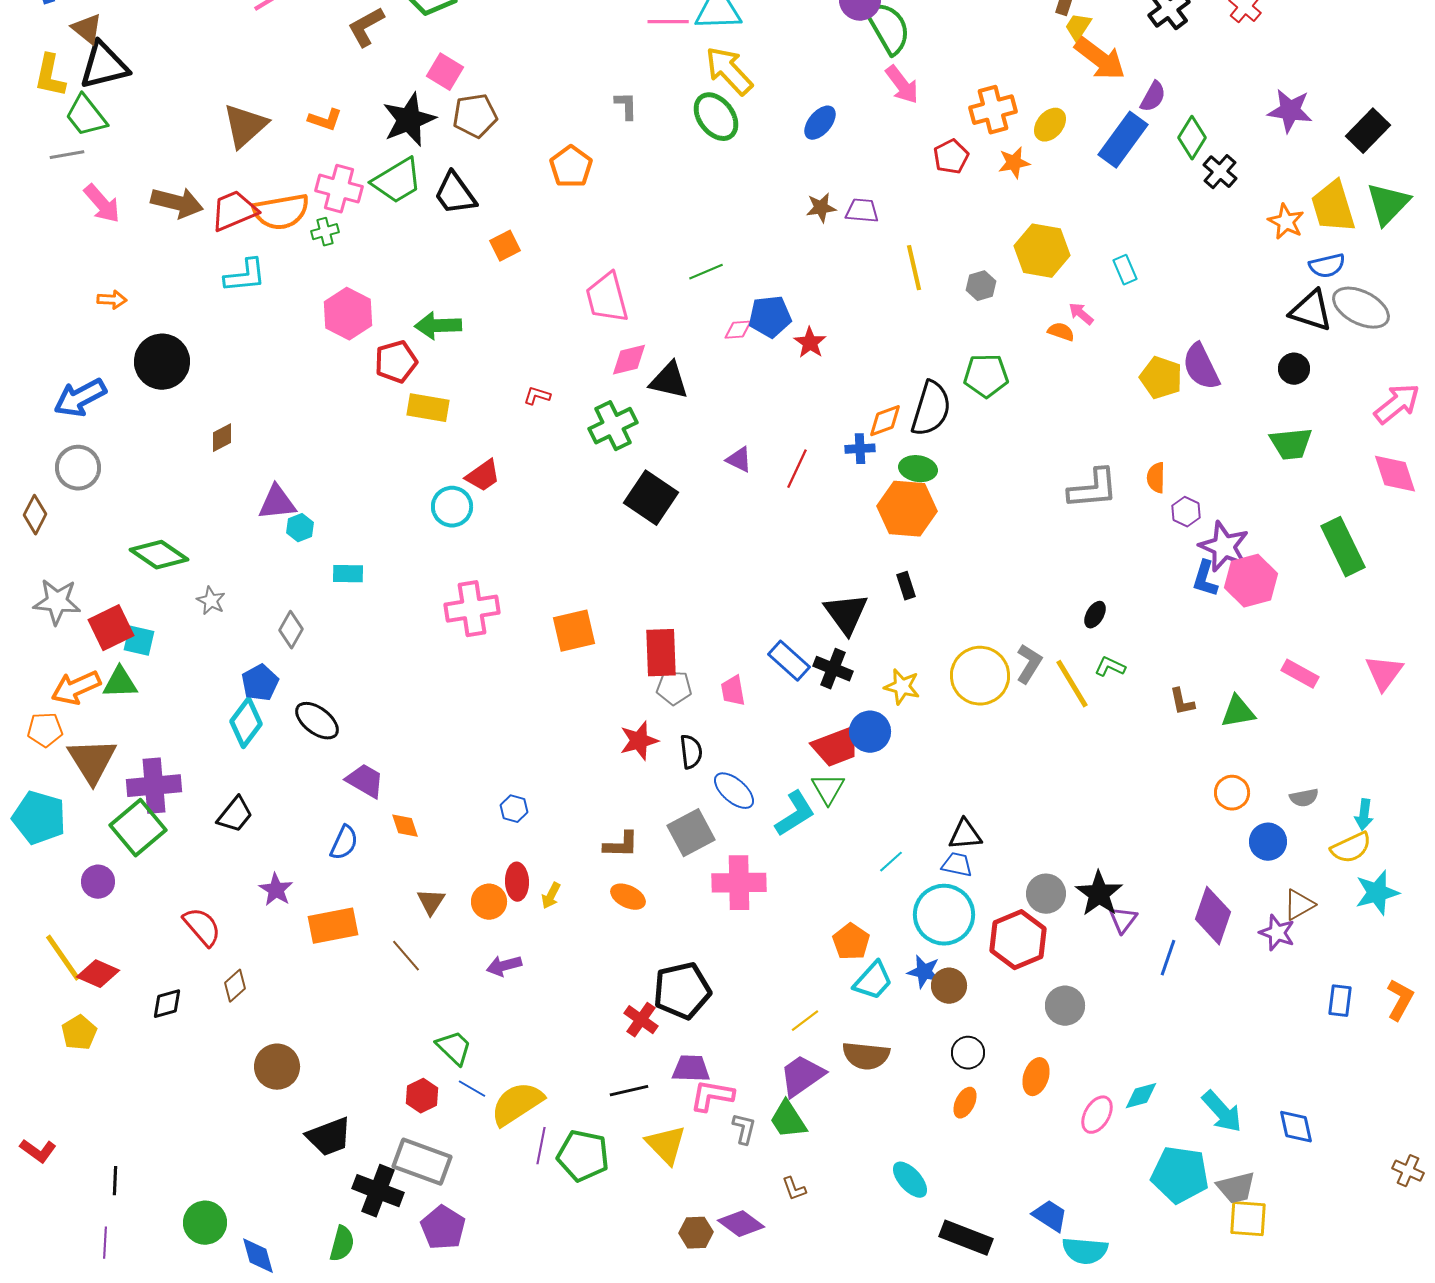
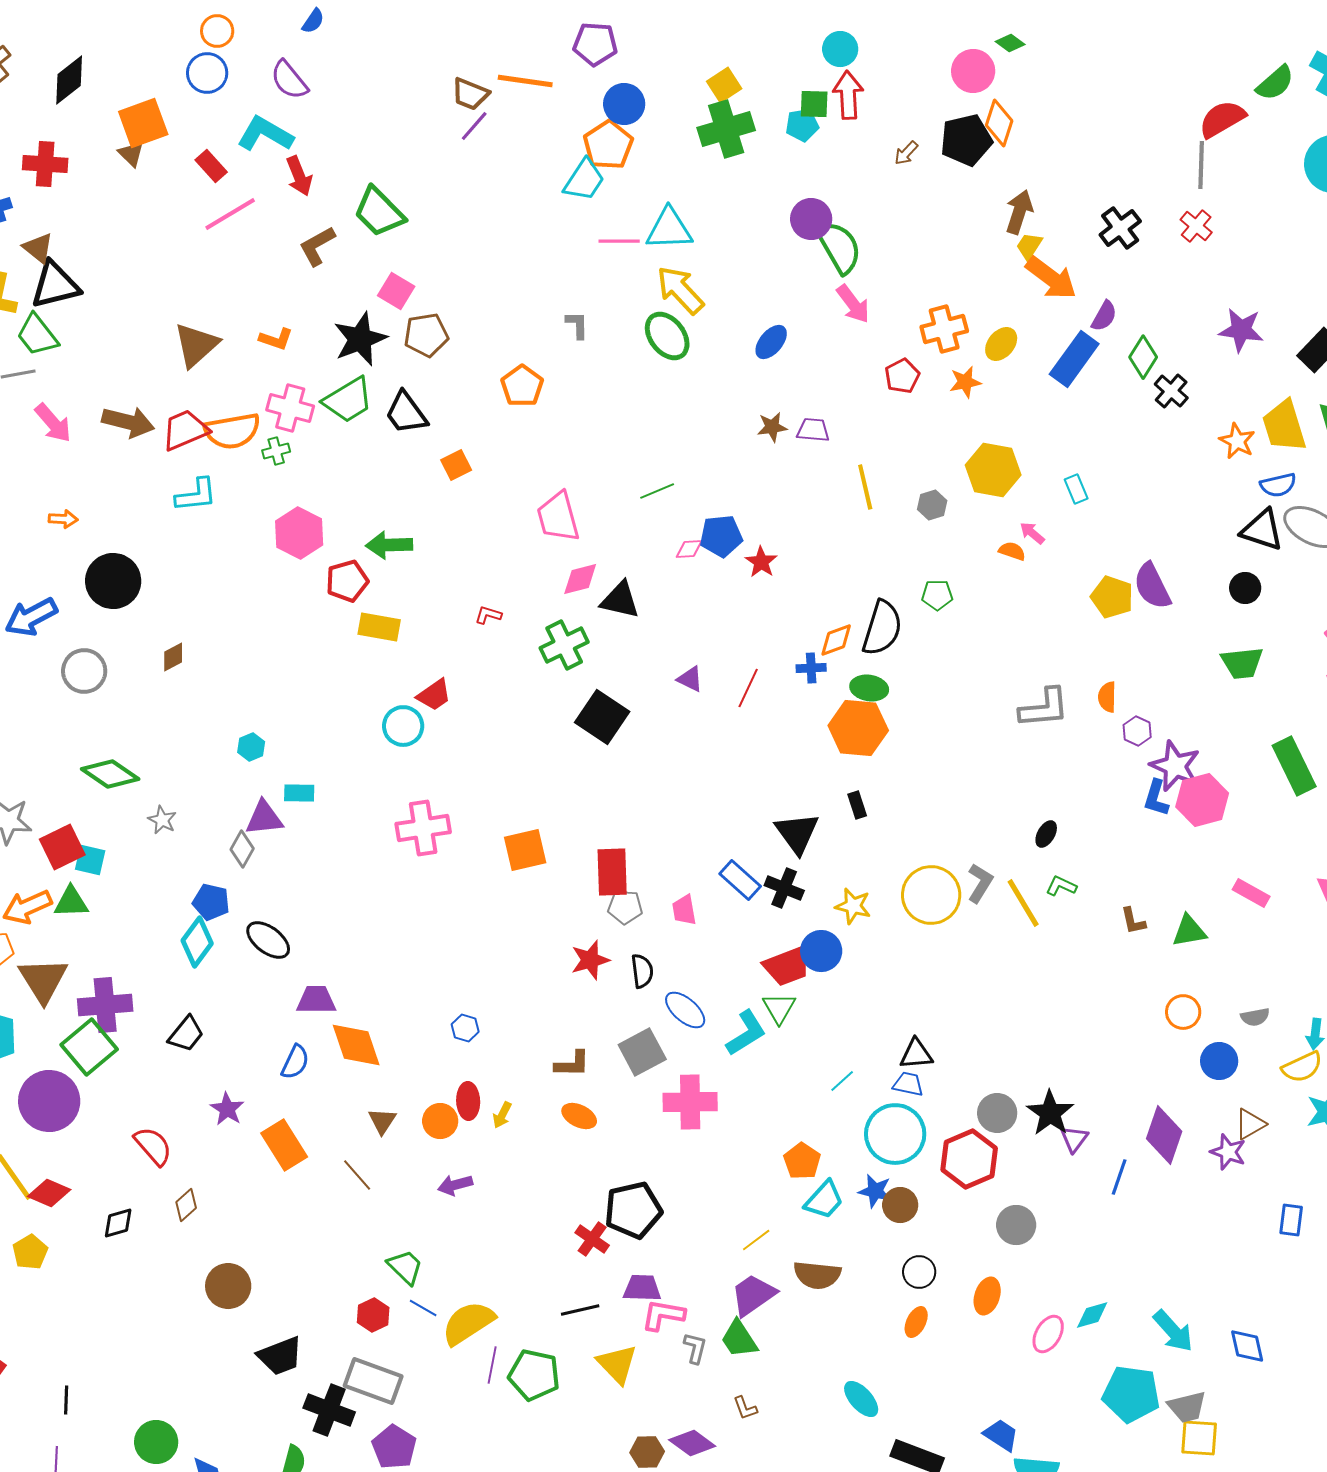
green pentagon: (986, 376) -> (937, 595), size x0.7
gray circle: (78, 468) -> (84, 671), moved
purple triangle: (277, 503) -> (264, 818), moved
blue pentagon: (260, 683) -> (211, 902), turned -30
purple trapezoid: (365, 781) -> (316, 1000), turned -30
orange diamond: (405, 826) -> (356, 1045), size x1.8
purple circle: (98, 882) -> (49, 1101), size x1.8
orange rectangle: (333, 926) -> (284, 1145), turned 69

